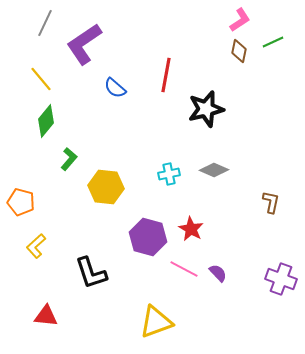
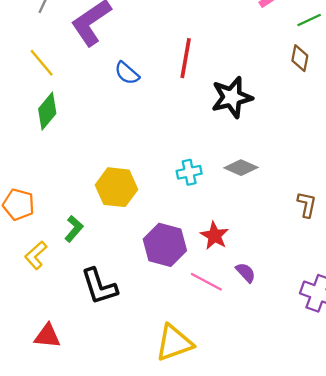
brown diamond: (239, 51) -> (300, 58), moved
green L-shape: (69, 159) -> (74, 229), moved
purple semicircle: (218, 273) -> (246, 273), moved

